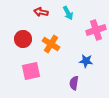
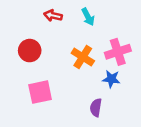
pink cross: (96, 30) -> (118, 52), moved
orange cross: (51, 44) -> (83, 57), moved

